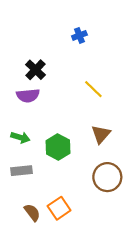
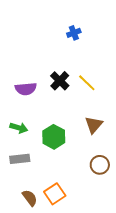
black cross: (35, 70) -> (60, 81), moved
brown circle: (107, 177) -> (100, 165), size x0.7

